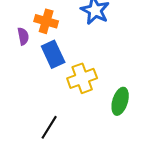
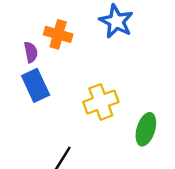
blue rectangle: (53, 54) -> (36, 85), moved

